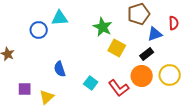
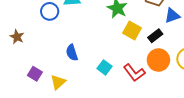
black rectangle: (147, 54) -> (155, 36), moved
purple square: (25, 89) -> (35, 74), turned 32

